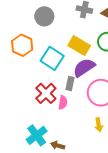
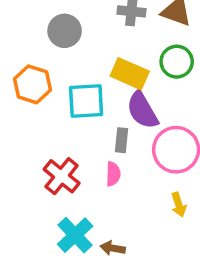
cyan square: (52, 58) -> (86, 101), turned -30
purple semicircle: (84, 68) -> (142, 110), turned -80
red cross: (46, 93) -> (62, 176), moved

